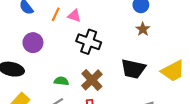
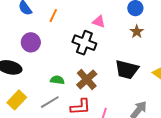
pink triangle: (74, 16) -> (99, 22), moved

